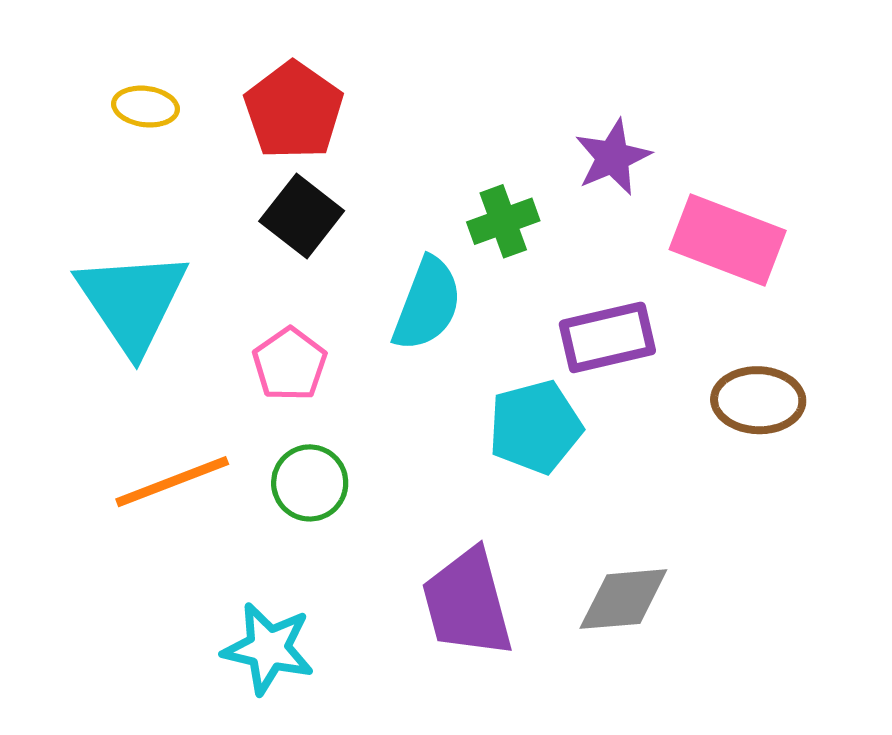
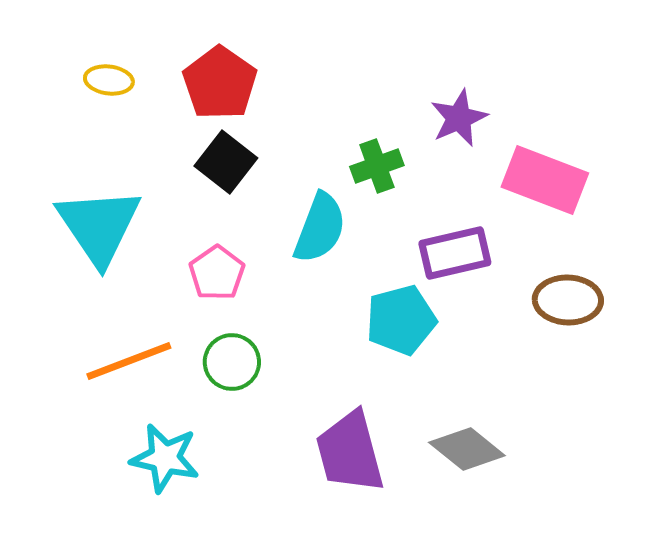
gray diamond: (623, 599) -> (467, 449), turned 44
cyan star: (268, 648) -> (165, 458), moved

